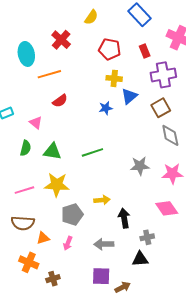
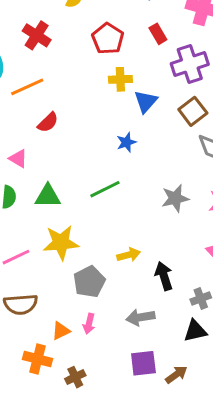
red pentagon: (110, 49) -> (108, 39), turned 30
blue star: (106, 108) -> (126, 142), moved
orange triangle: (43, 238) -> (61, 331), moved

